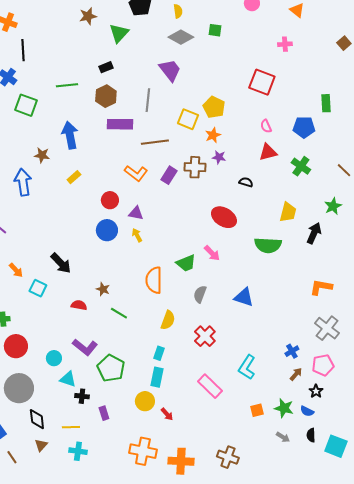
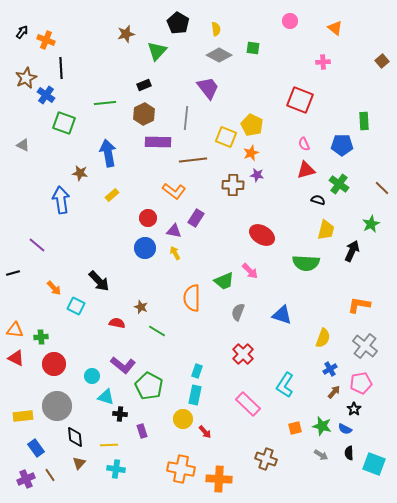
purple rectangle: (169, 175) -> (196, 218), moved
black semicircle: (246, 182) -> (318, 200), moved
yellow semicircle: (168, 320) -> (323, 338), moved
brown cross: (228, 457) -> (266, 459), moved

